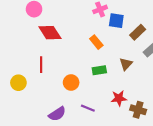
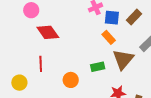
brown rectangle: (138, 32) -> (134, 17), moved
orange rectangle: (96, 42) -> (109, 37), moved
brown triangle: (126, 64) -> (123, 59), size x1.6

